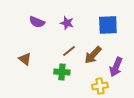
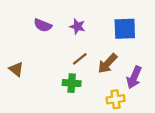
brown triangle: (25, 59) -> (16, 69), moved

